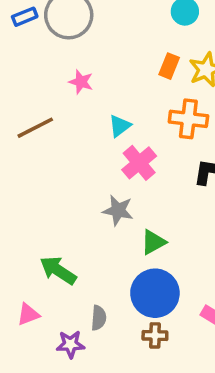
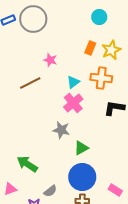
pink star: (81, 82) -> (50, 60), moved
cyan triangle: (120, 126) -> (73, 82), moved
brown line: (35, 128) -> (30, 83), moved
gray semicircle: (99, 318) -> (50, 191), turned 48

